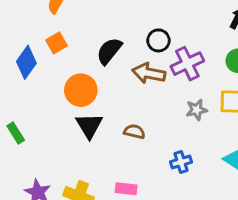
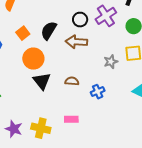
orange square: (56, 43) -> (23, 33), moved
purple cross: (187, 64) -> (106, 16), moved
blue cross: (181, 162) -> (98, 92), moved

